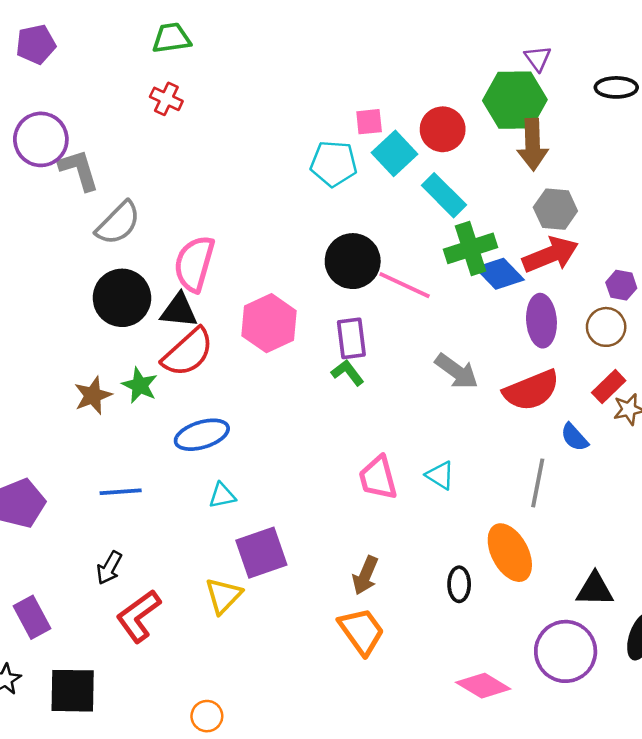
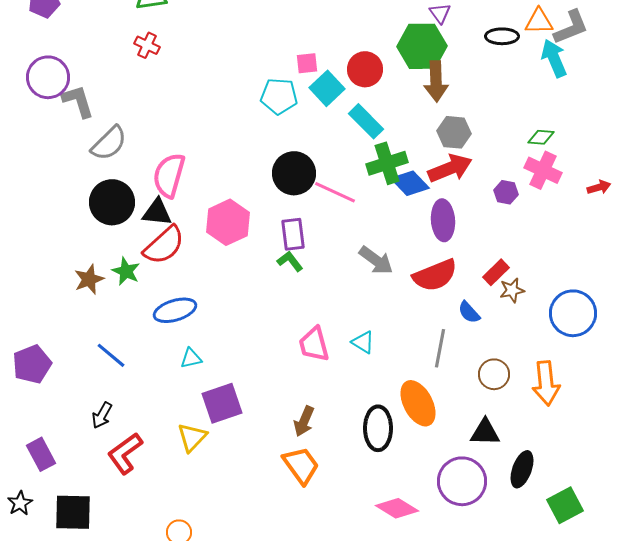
brown circle: (606, 327) -> (494, 374), moved
blue line: (121, 492) -> (111, 355), turned 44
black ellipse: (459, 584) -> (378, 428), size x1.6

